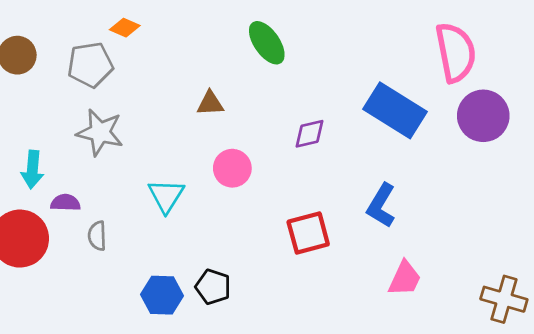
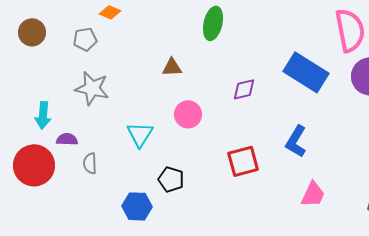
green ellipse: (267, 43) -> (213, 23), turned 48
gray pentagon: (90, 65) -> (85, 39), size x0.7
black pentagon: (213, 287) -> (171, 179), moved

